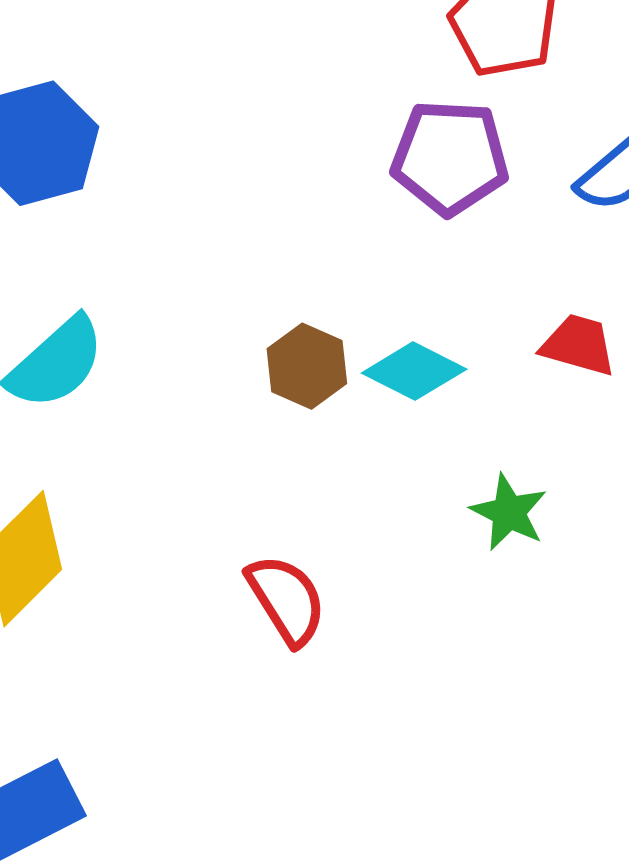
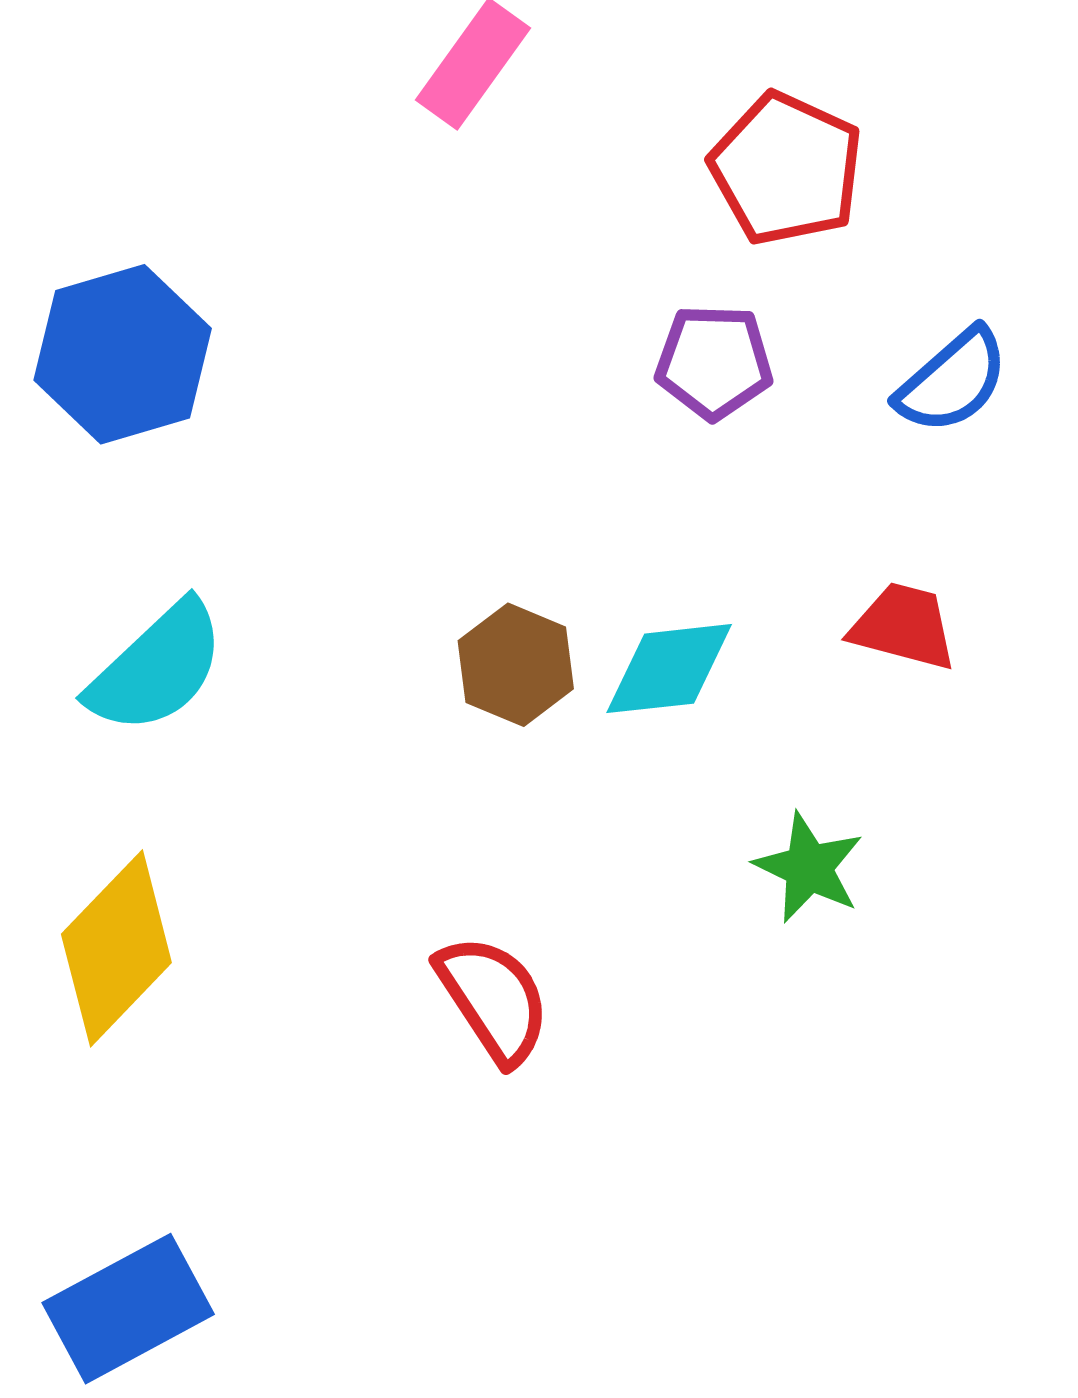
purple pentagon: (450, 157) -> (714, 362), size x0.7
cyan diamond: (414, 371) -> (669, 669), turned -32

